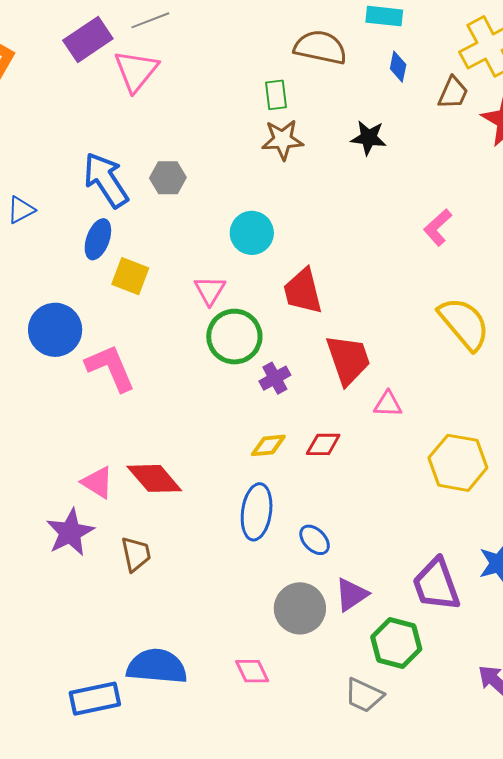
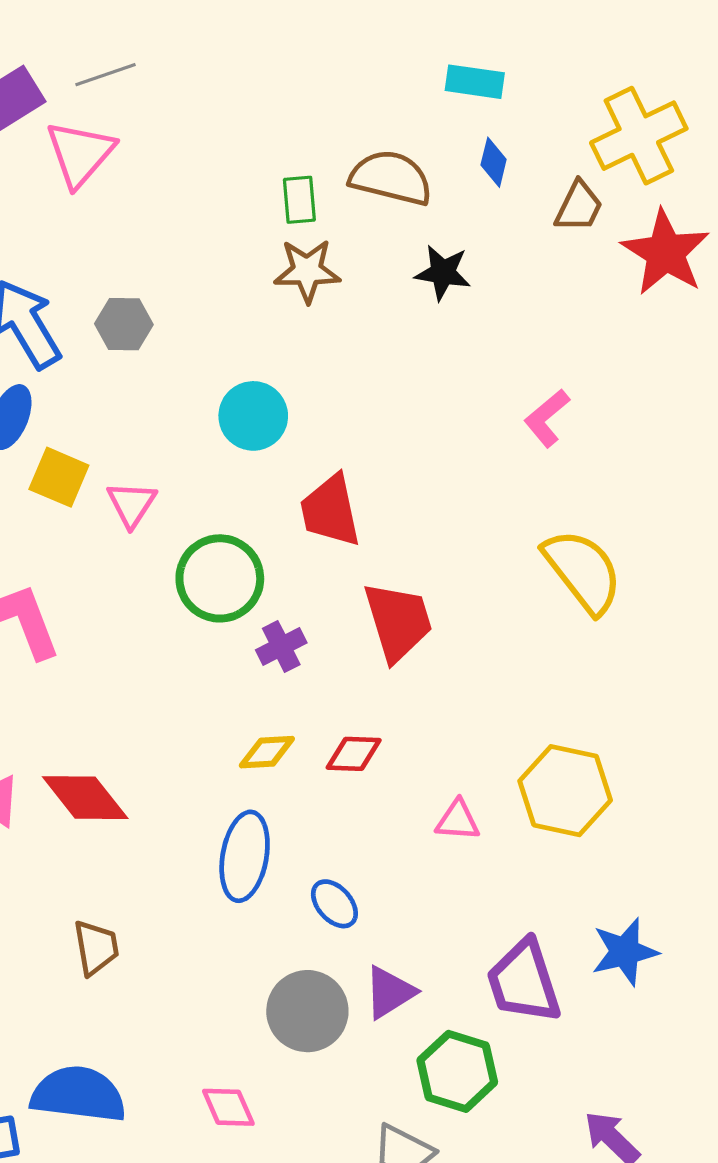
brown semicircle: (320, 47) -> (391, 178), moved
pink triangle: (210, 290) -> (132, 504), moved
pink triangle: (388, 404) -> (458, 820), moved
brown trapezoid: (136, 554) -> (96, 948), moved

